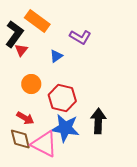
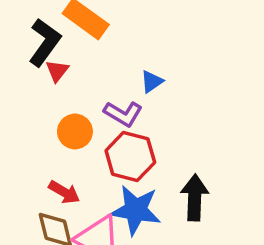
purple L-shape: (80, 37) -> (123, 114), moved
blue triangle: (56, 56) -> (152, 82), moved

